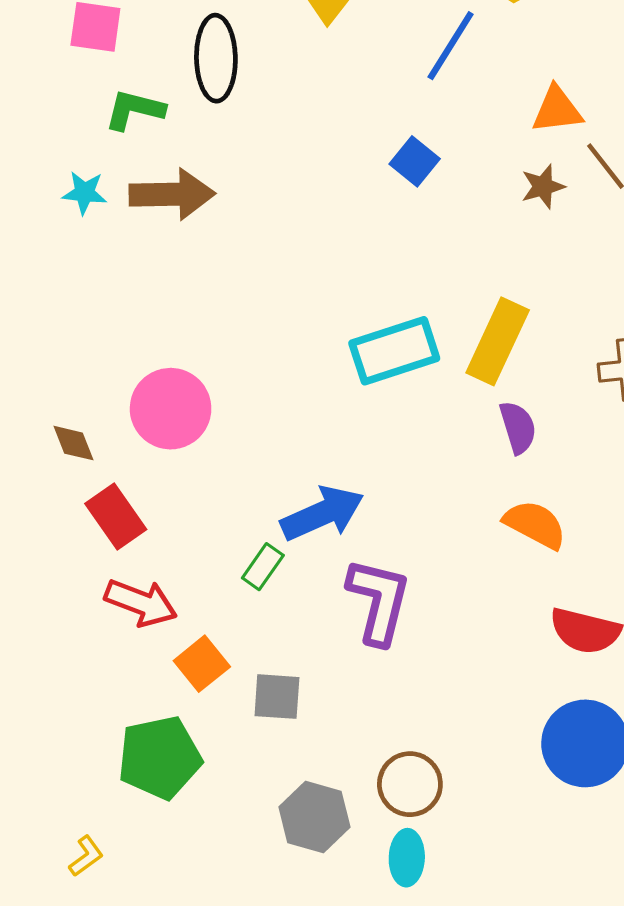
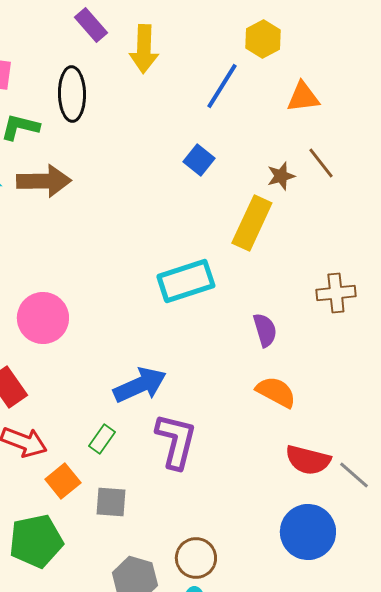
orange triangle: (557, 110) -> (303, 97), moved
yellow rectangle: (498, 341) -> (252, 223), moved
green rectangle: (263, 567) -> (102, 439), moved

